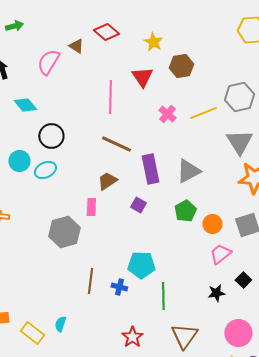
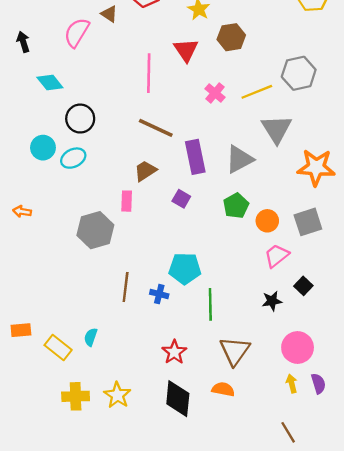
gray triangle: (239, 142) -> (277, 129), moved

